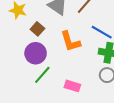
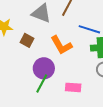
purple circle: (36, 53) -> (44, 68), moved

